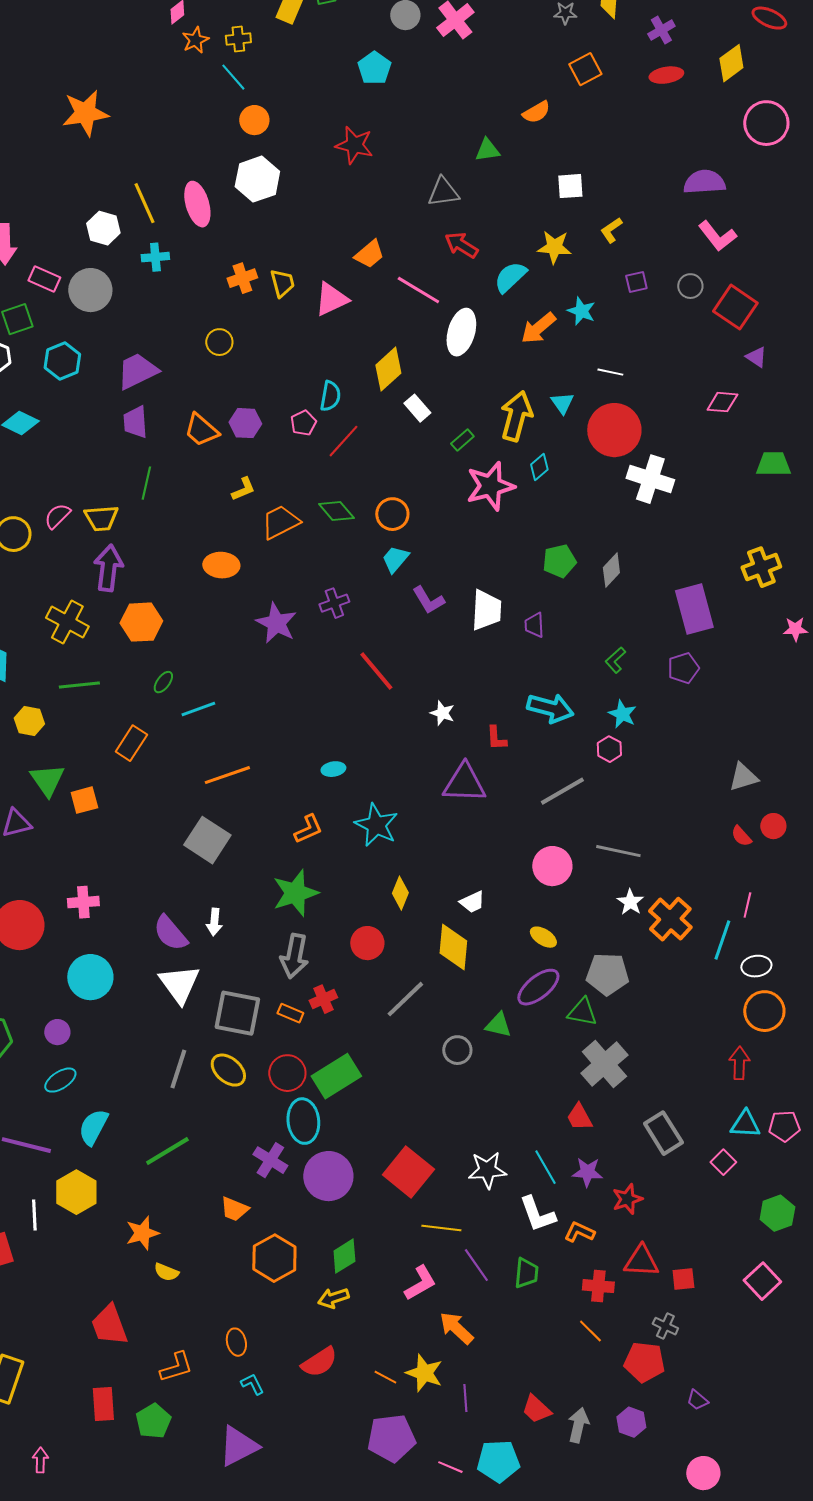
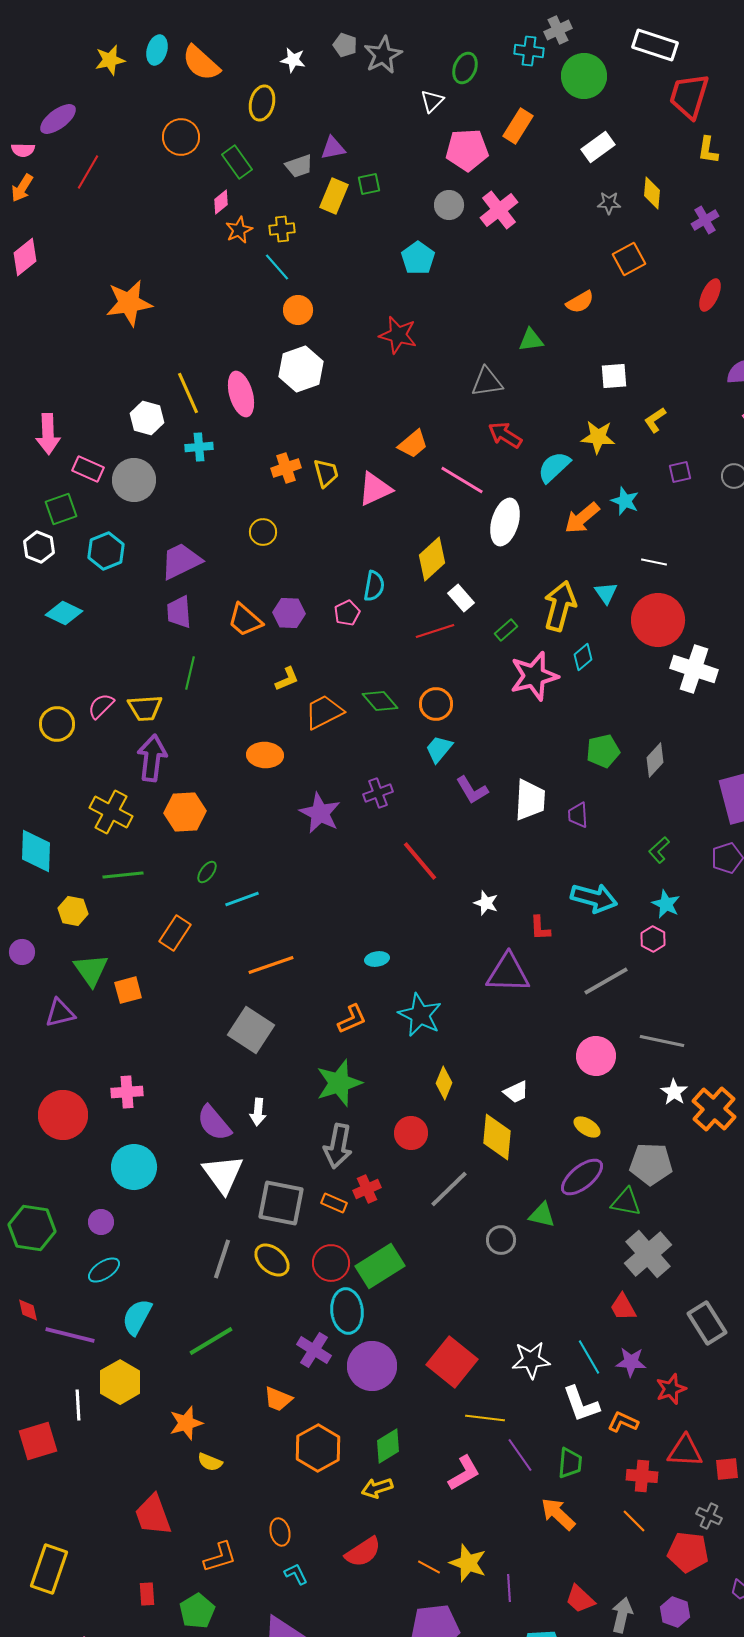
red ellipse: (666, 75) -> (710, 295), moved, turned -56
red line: (343, 441) -> (435, 631), moved, turned 30
orange arrow: (456, 1328) -> (558, 1514), moved
red rectangle: (103, 1404) -> (147, 1594), size x0.7

